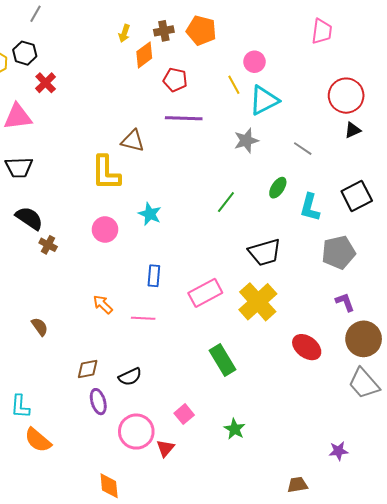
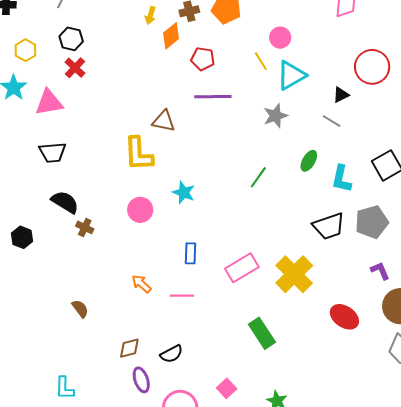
black hexagon: (25, 53) -> (71, 39), moved
black triangle: (353, 130) -> (341, 95), moved
black trapezoid: (265, 252) -> (329, 226), moved

